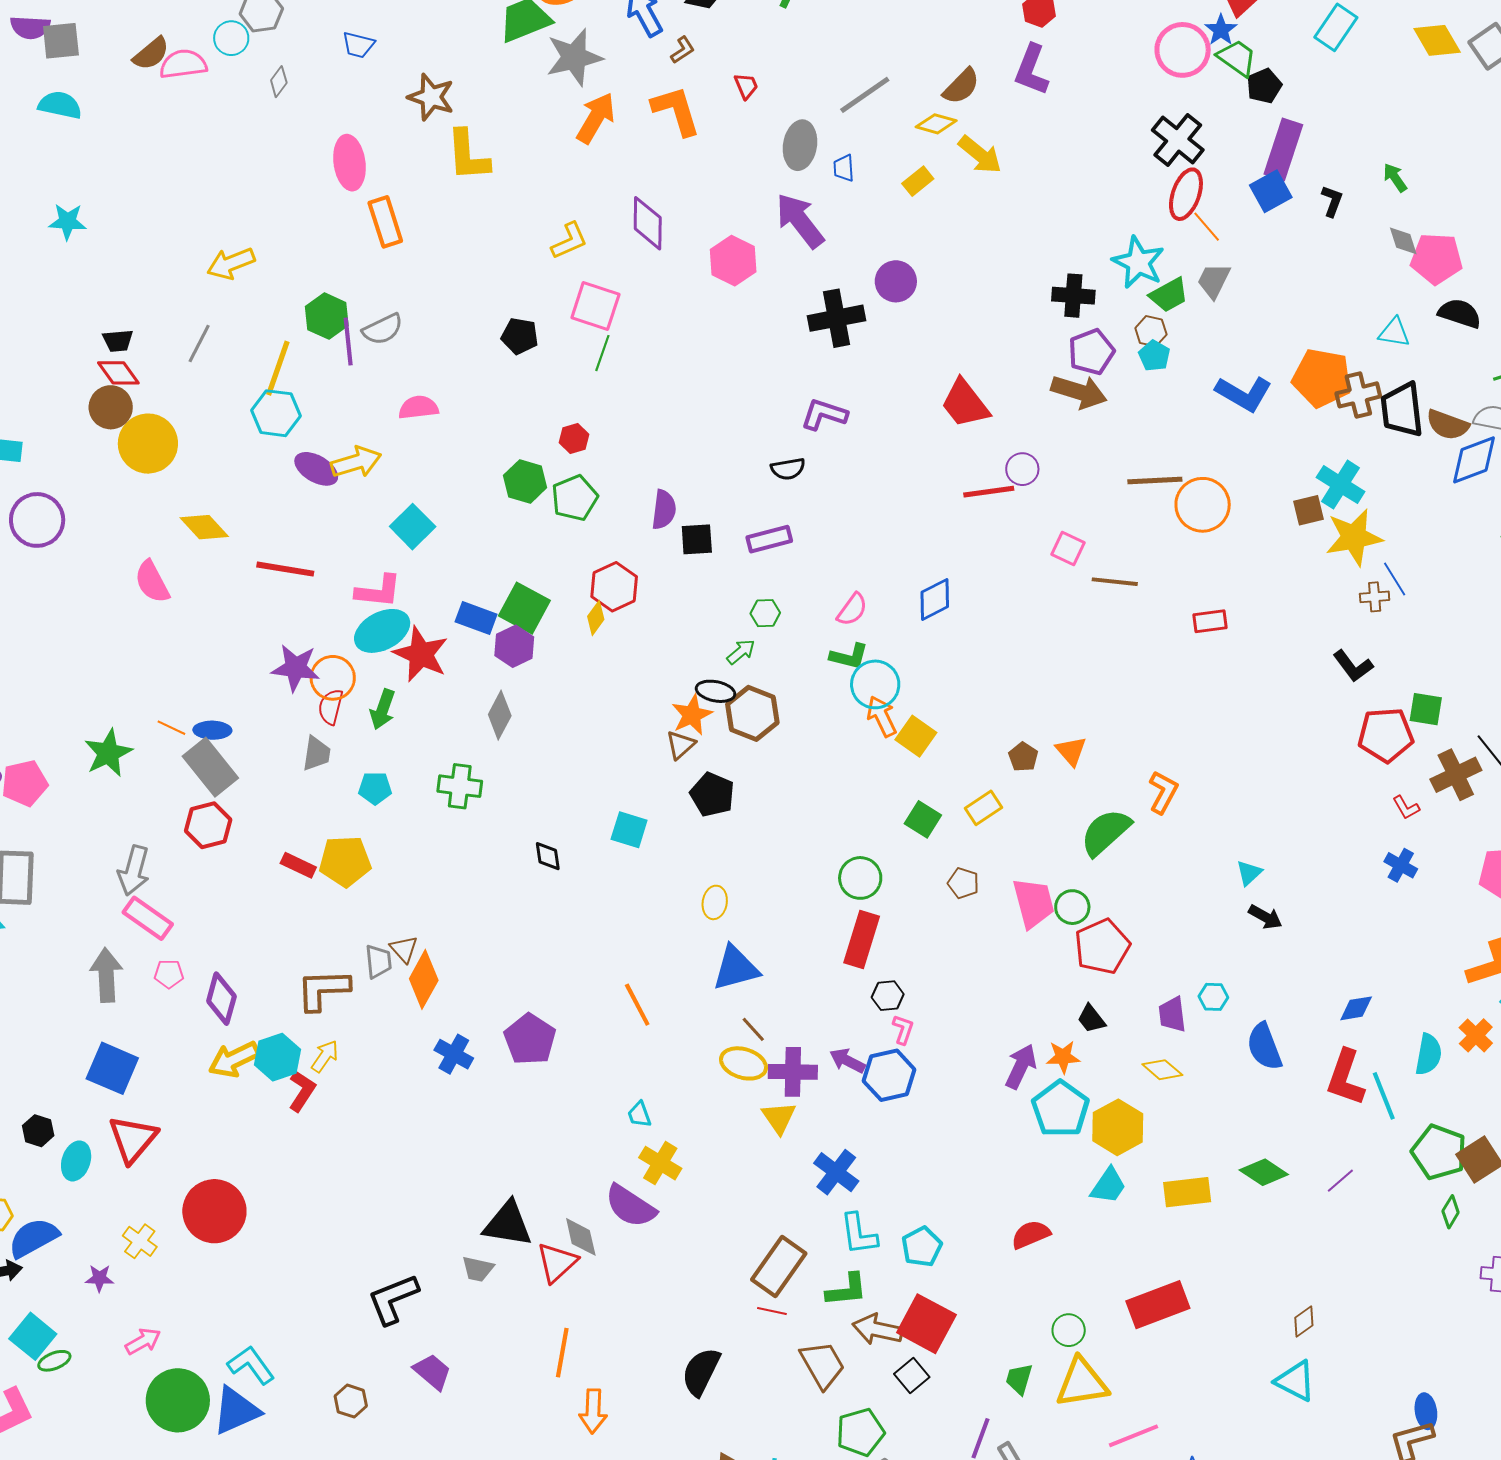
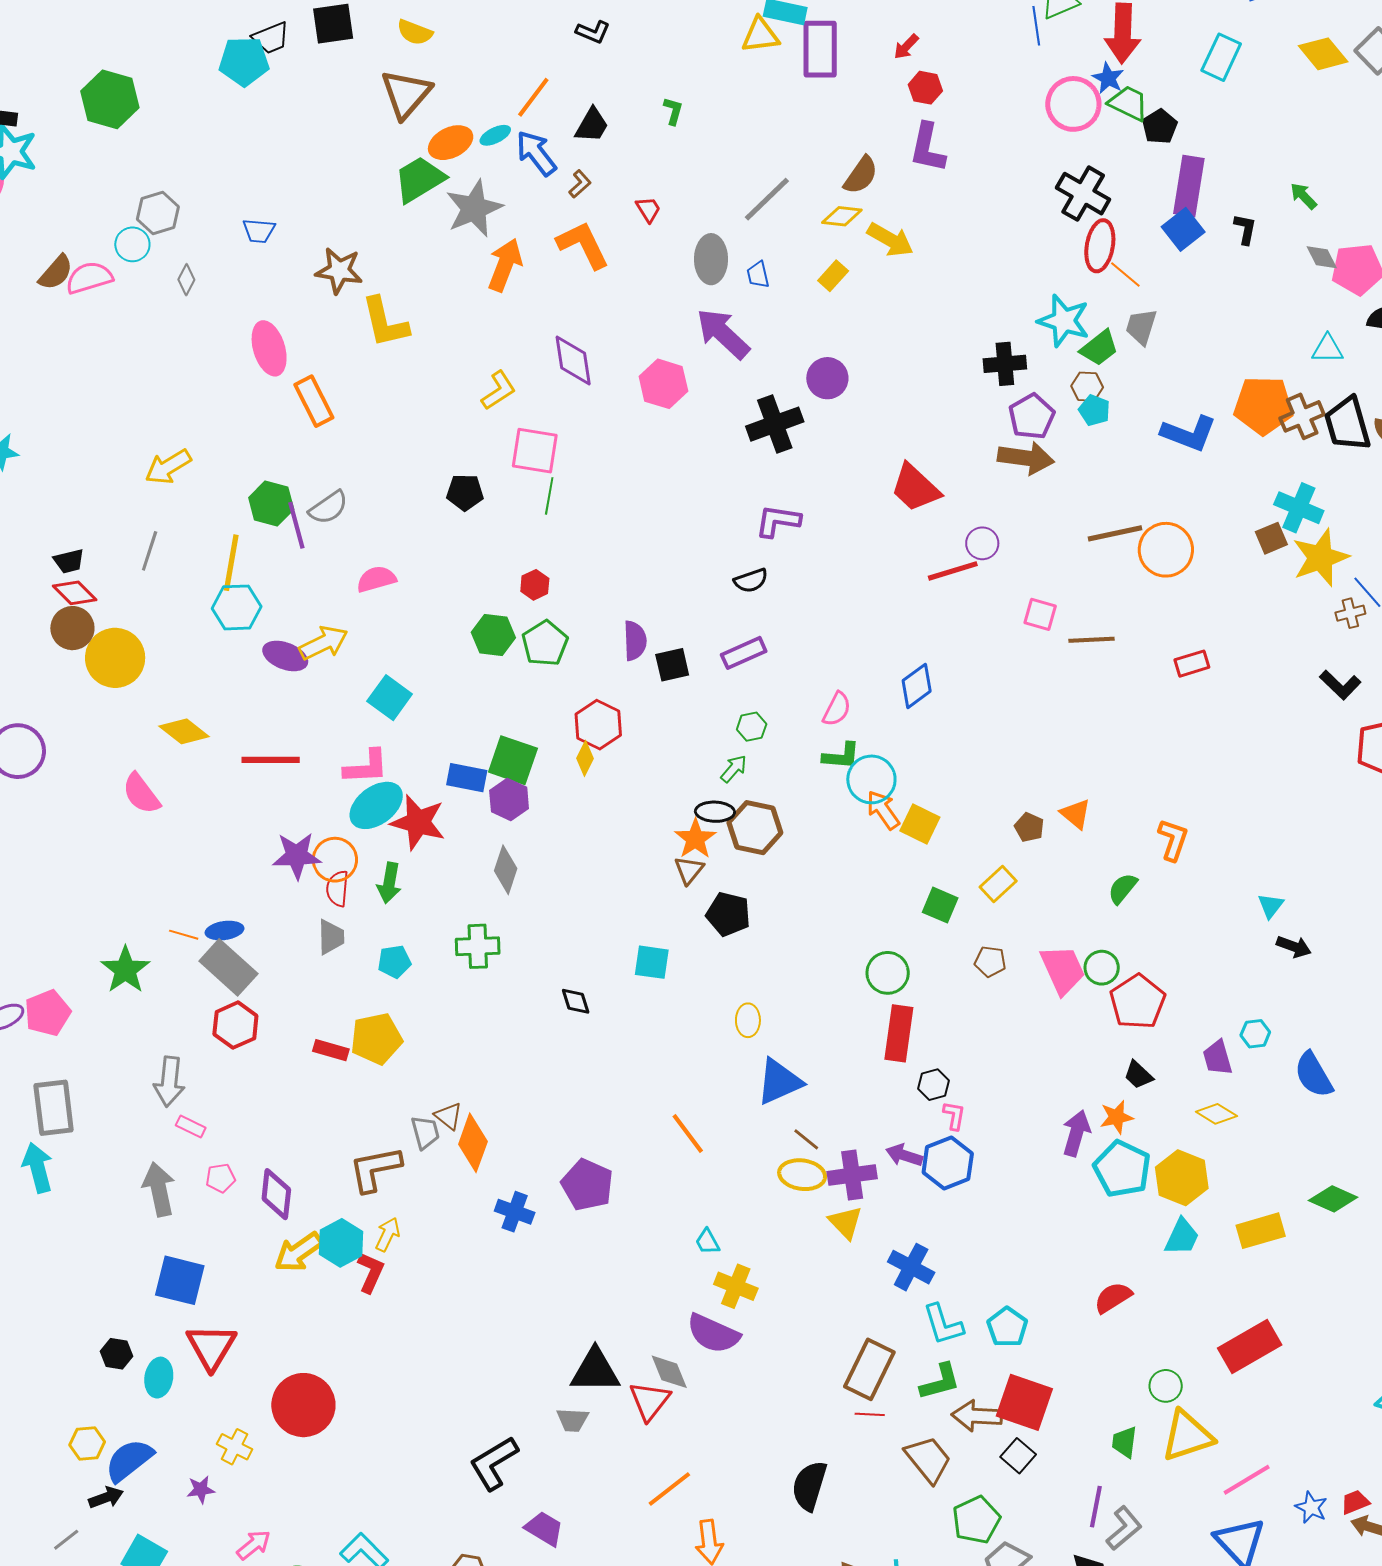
green semicircle: (1106, 832) -> (1123, 888), size x0.6
pink rectangle: (148, 918) -> (191, 1127), size x0.6
orange line: (562, 1353) -> (669, 1489), turned 51

